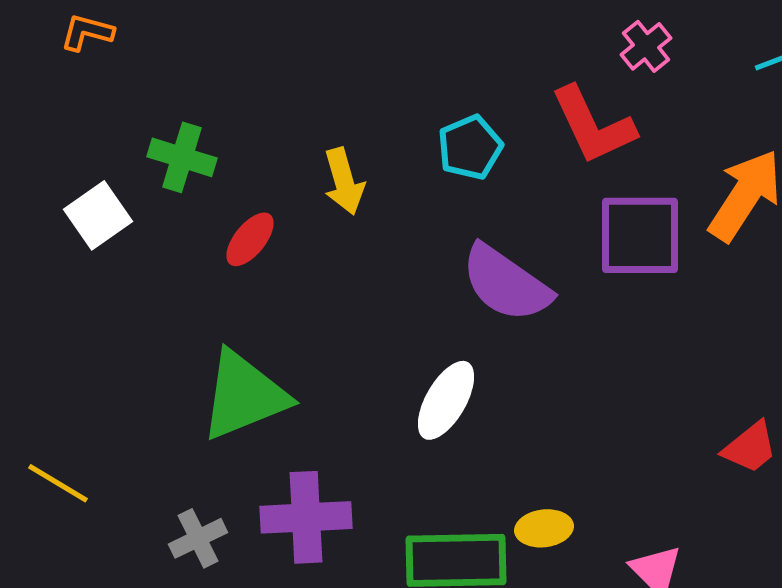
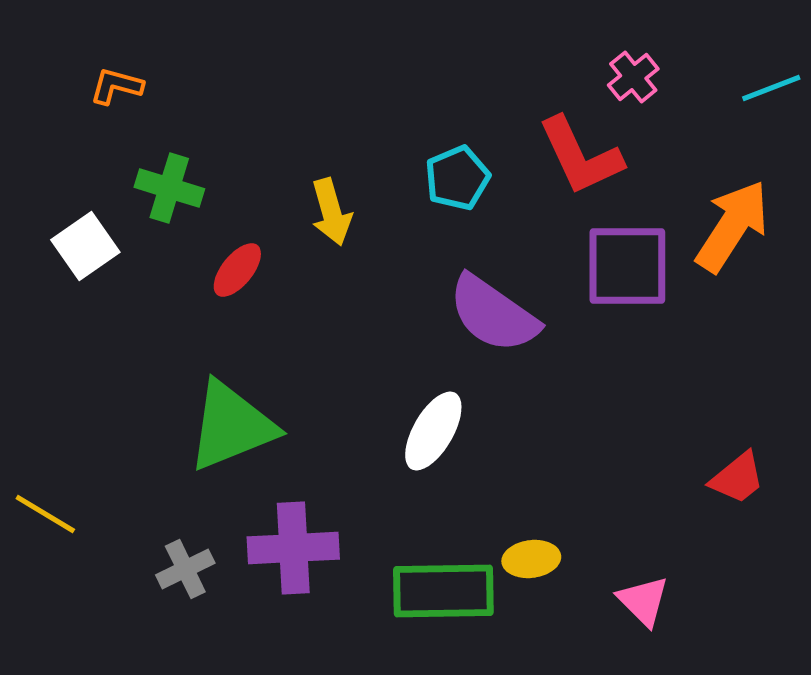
orange L-shape: (87, 32) -> (116, 86), moved

